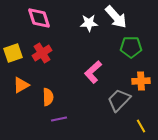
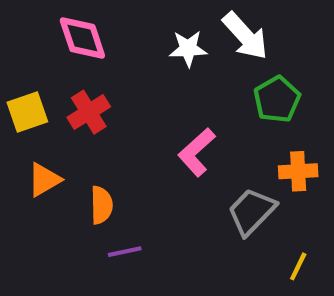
green pentagon: (131, 47) -> (277, 99), turned -30
yellow line: (141, 126) -> (298, 266), turned 56

